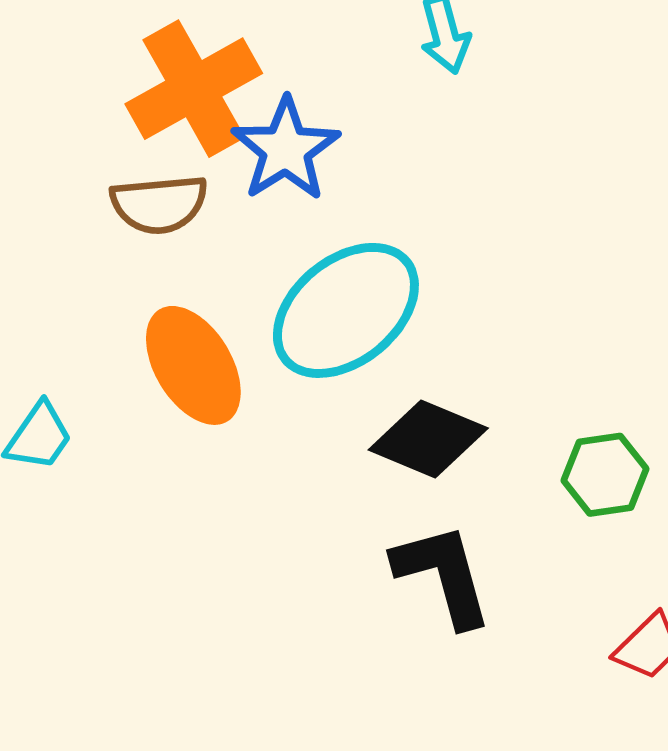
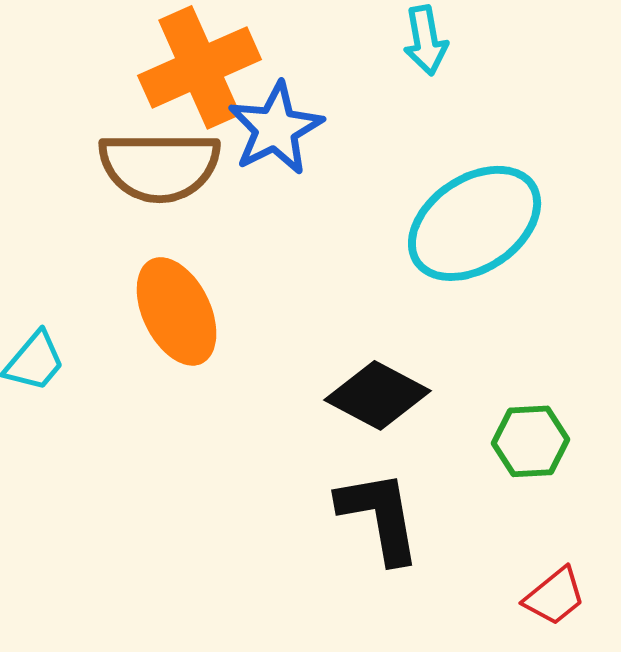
brown semicircle: (159, 204) -> (160, 166), size x1.4
cyan ellipse: (346, 310) -> (475, 223), moved

